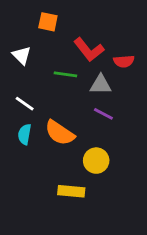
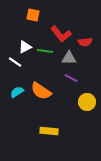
white triangle: (22, 55) -> (25, 47), moved, turned 48
white line: (25, 104) -> (15, 62), moved
cyan semicircle: (25, 134) -> (17, 92), turned 48
yellow circle: (96, 161) -> (87, 102), moved

